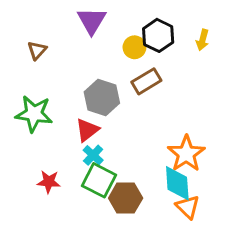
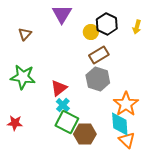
gray hexagon: (102, 98) -> (98, 79), moved
red star: (49, 182) -> (15, 123), moved

